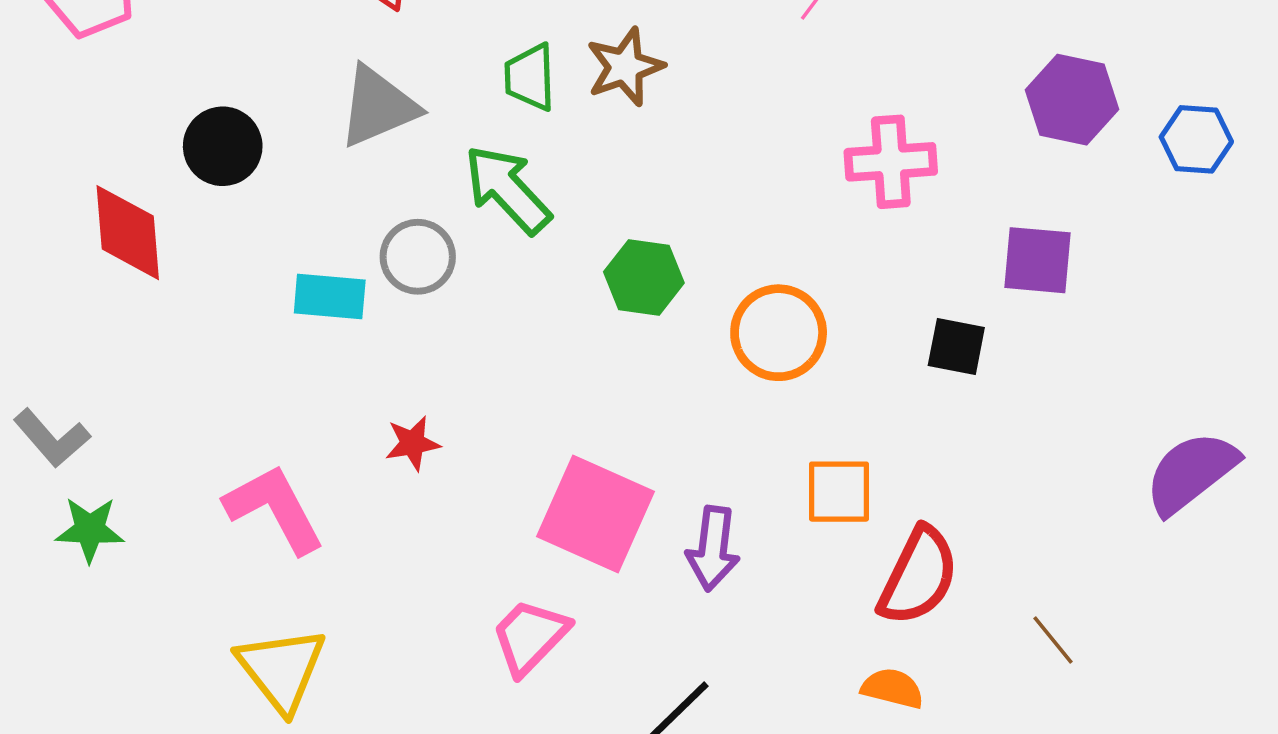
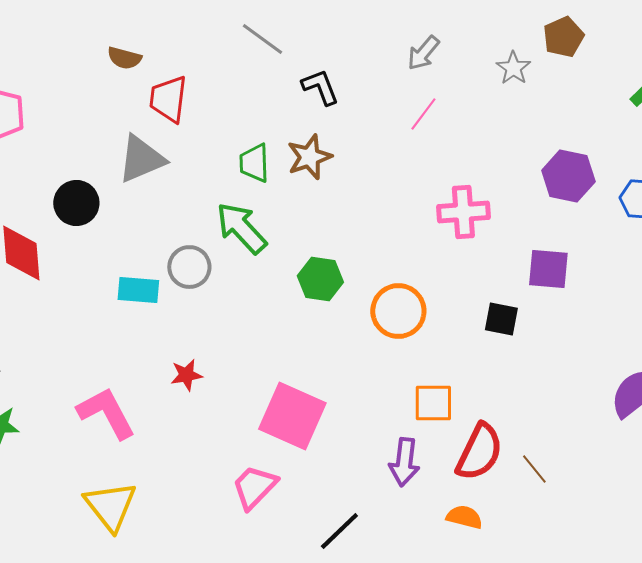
gray triangle: (378, 107) -> (141, 159), moved
purple arrow: (713, 549) -> (404, 462), moved
brown line: (1053, 640) -> (534, 469), moved

